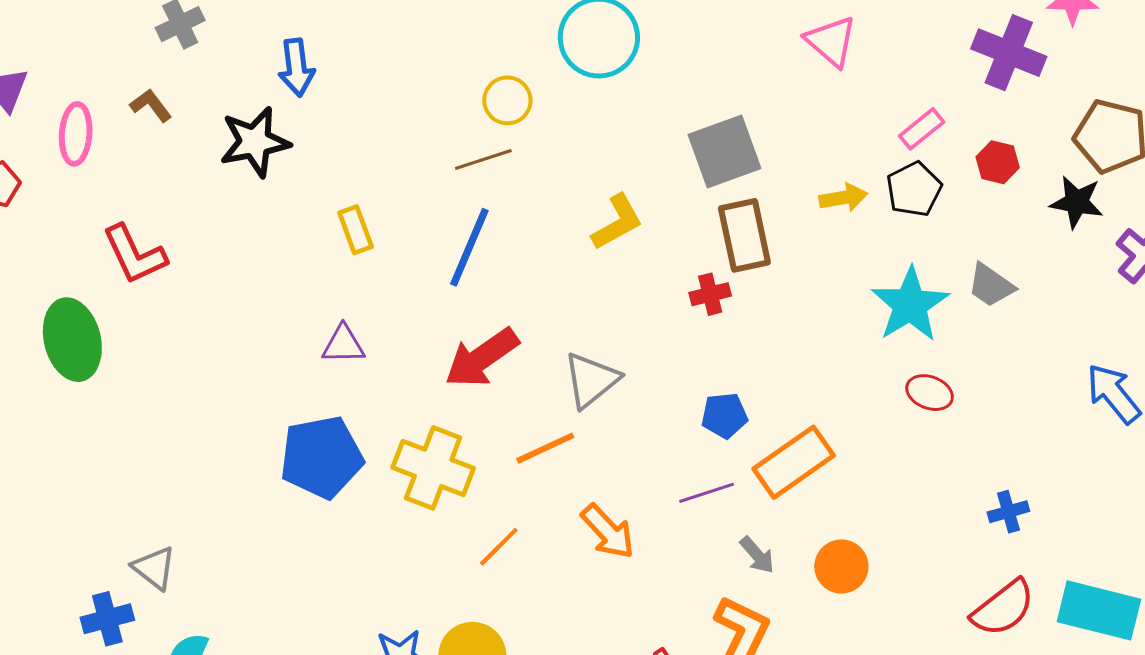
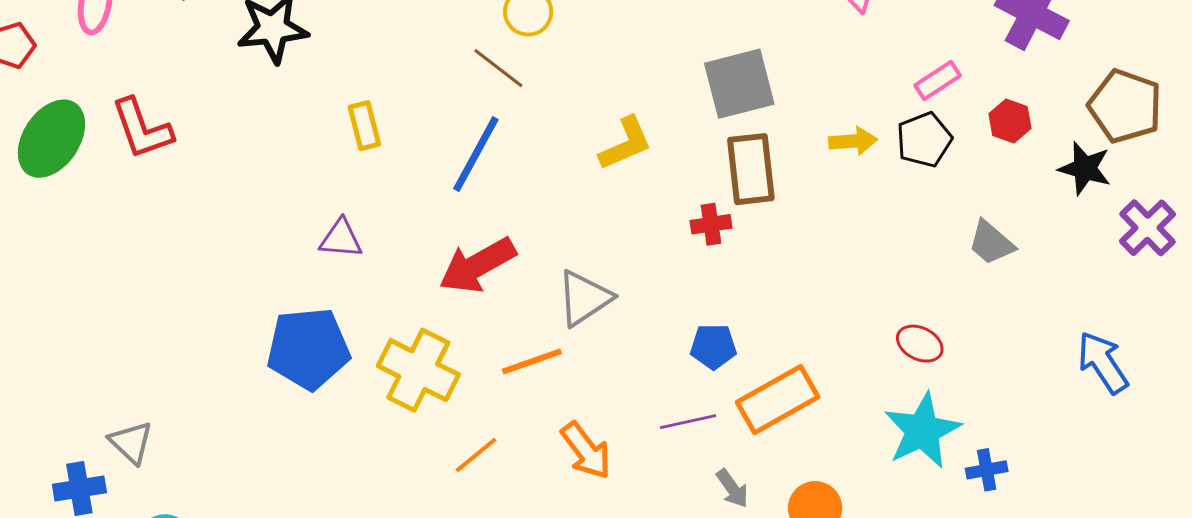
brown line: (483, 159) -> (498, 68), turned 50
cyan star: (910, 305) -> (922, 431), moved
green ellipse: (72, 340) -> (51, 139), moved, turned 42

